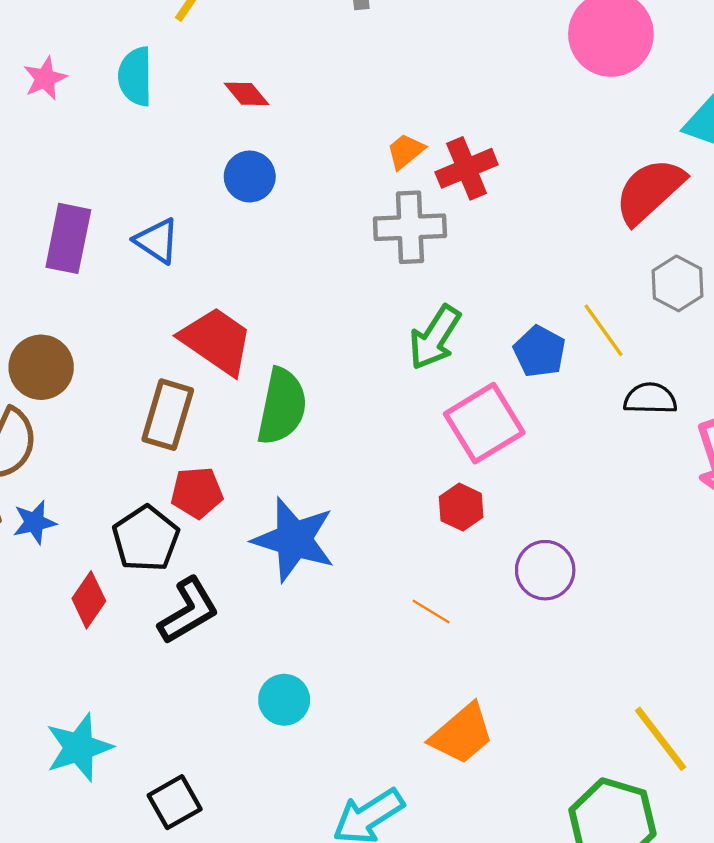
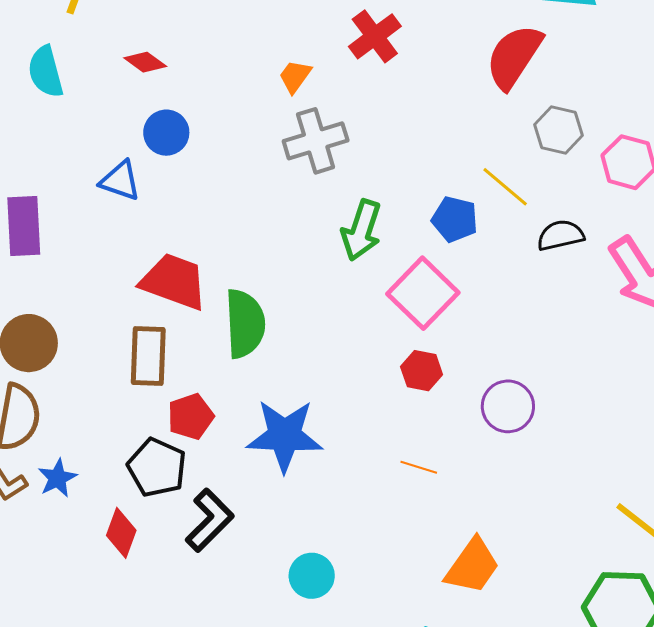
red cross: (467, 168) -> (375, 36), moved
blue triangle: (157, 241) -> (120, 181), moved

